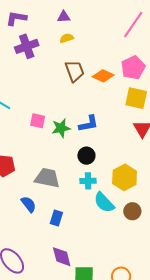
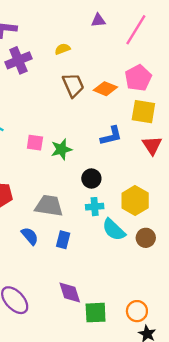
purple triangle: (64, 17) -> (98, 20), moved
blue L-shape: (89, 124) -> (111, 136), moved
blue rectangle: (56, 218) -> (63, 240), moved

